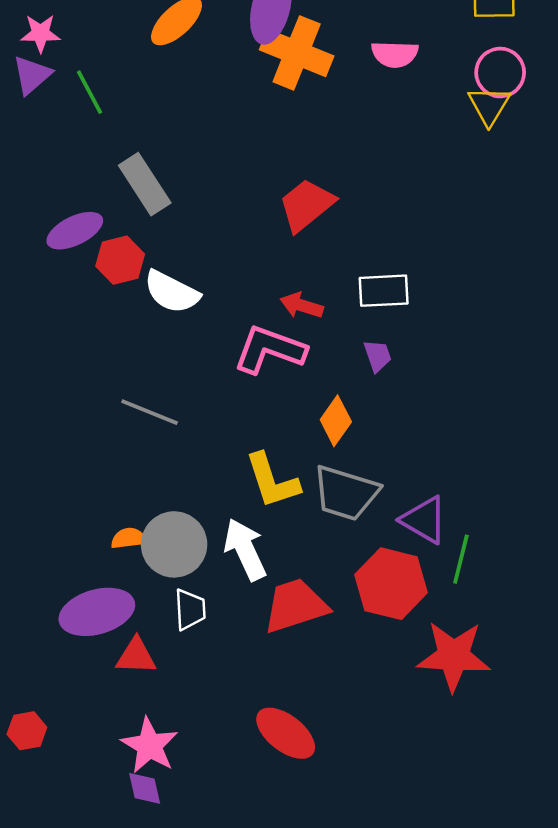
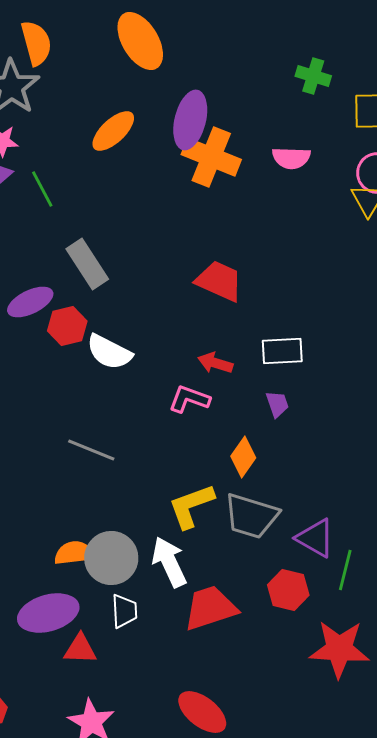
red trapezoid: (306, 205) -> (219, 281), turned 63
pink L-shape: (270, 350) -> (189, 399), size x0.7
yellow L-shape: (272, 481) -> (191, 506), turned 88
orange semicircle: (129, 538) -> (74, 553), size x1.4
red hexagon: (391, 584) -> (288, 590), size x0.7

